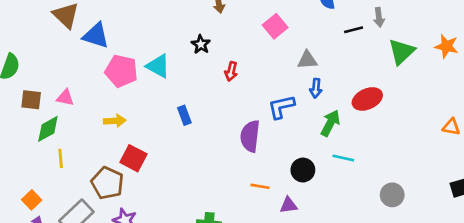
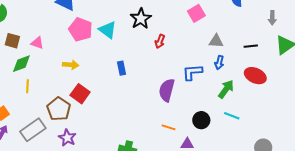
black line: (354, 30) -> (251, 46), moved
black star: (201, 44) -> (141, 19), size x1.5
red ellipse: (367, 99) -> (255, 76), turned 40

